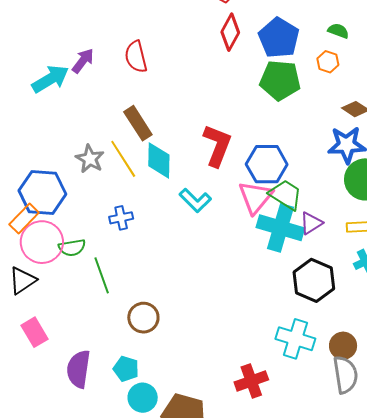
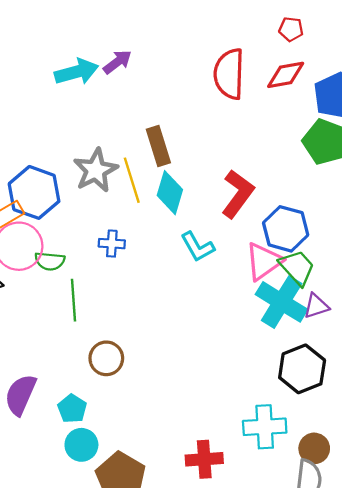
red diamond: (230, 32) -> (286, 75), turned 36
red semicircle: (136, 57) -> (229, 74), moved, size x1.4
gray star: (90, 159) -> (96, 170), size x1.4
cyan cross: (295, 339) -> (265, 427), turned -36

